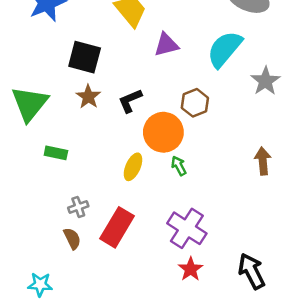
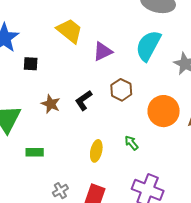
black square: (85, 57) -> (31, 64), moved, size x0.6
brown hexagon: (195, 103) -> (121, 90), moved
orange circle: (163, 132) -> (164, 111), moved

